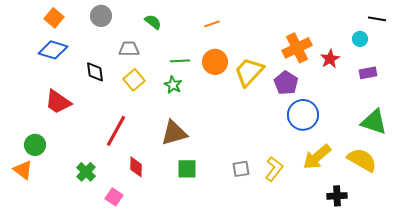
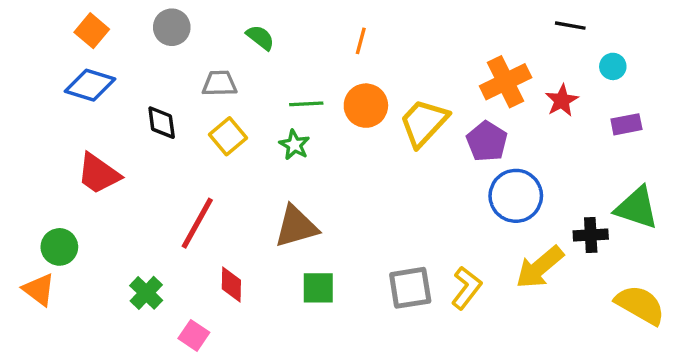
black line: (377, 19) -> (570, 26), moved
orange line: (212, 24) -> (361, 41), turned -56
yellow semicircle: (362, 160) -> (640, 305), moved
gray square: (241, 169) -> (410, 288), size x1.5
black cross: (337, 196) -> (591, 235), moved

